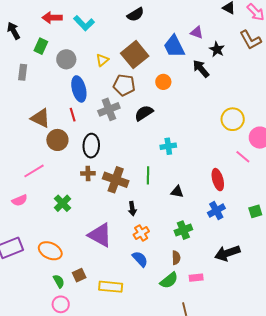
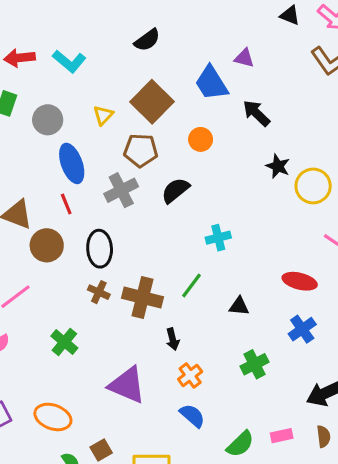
black star: (217, 49) -> (278, 166), moved
brown cross: (88, 173) -> (99, 292), turned 32
green line: (148, 175) -> (191, 286), turned 42
red ellipse: (218, 180) -> (300, 281), turned -55
brown semicircle: (176, 258) -> (324, 436), moved

